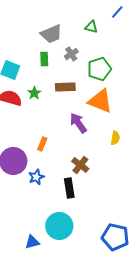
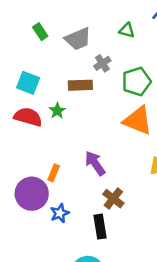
green rectangle: (44, 59) -> (40, 32), moved, turned -32
brown rectangle: (65, 87) -> (80, 85), moved
purple arrow: (78, 123) -> (95, 163), moved
orange rectangle: (42, 144) -> (54, 173), moved

